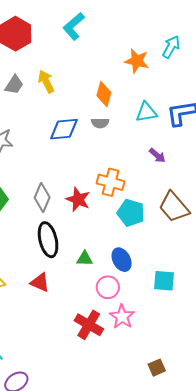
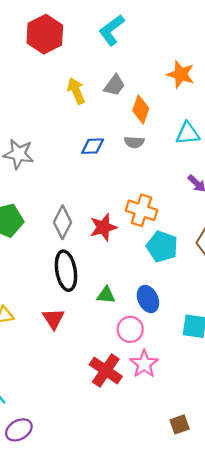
gray trapezoid: (14, 85) -> (114, 85), moved
blue diamond: (64, 129) -> (93, 146), size x0.7
red star: (78, 199) -> (103, 227), turned 30
red triangle: (40, 282) -> (53, 319), turned 30

